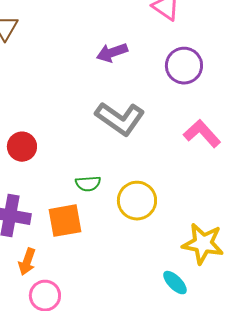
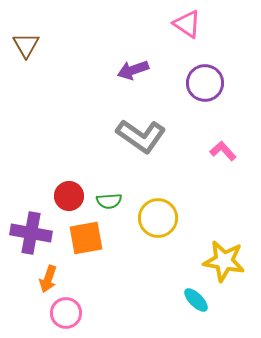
pink L-shape: (202, 134) -> (223, 151), size x0.7
red circle: (22, 147) -> (69, 196), moved

